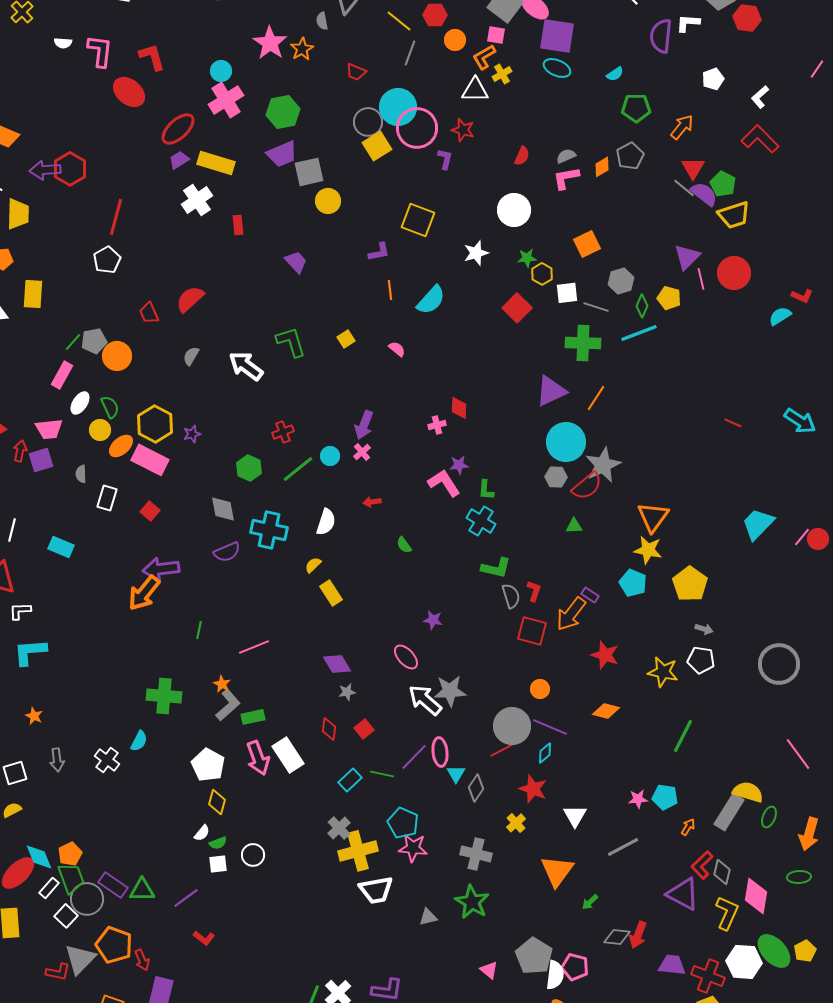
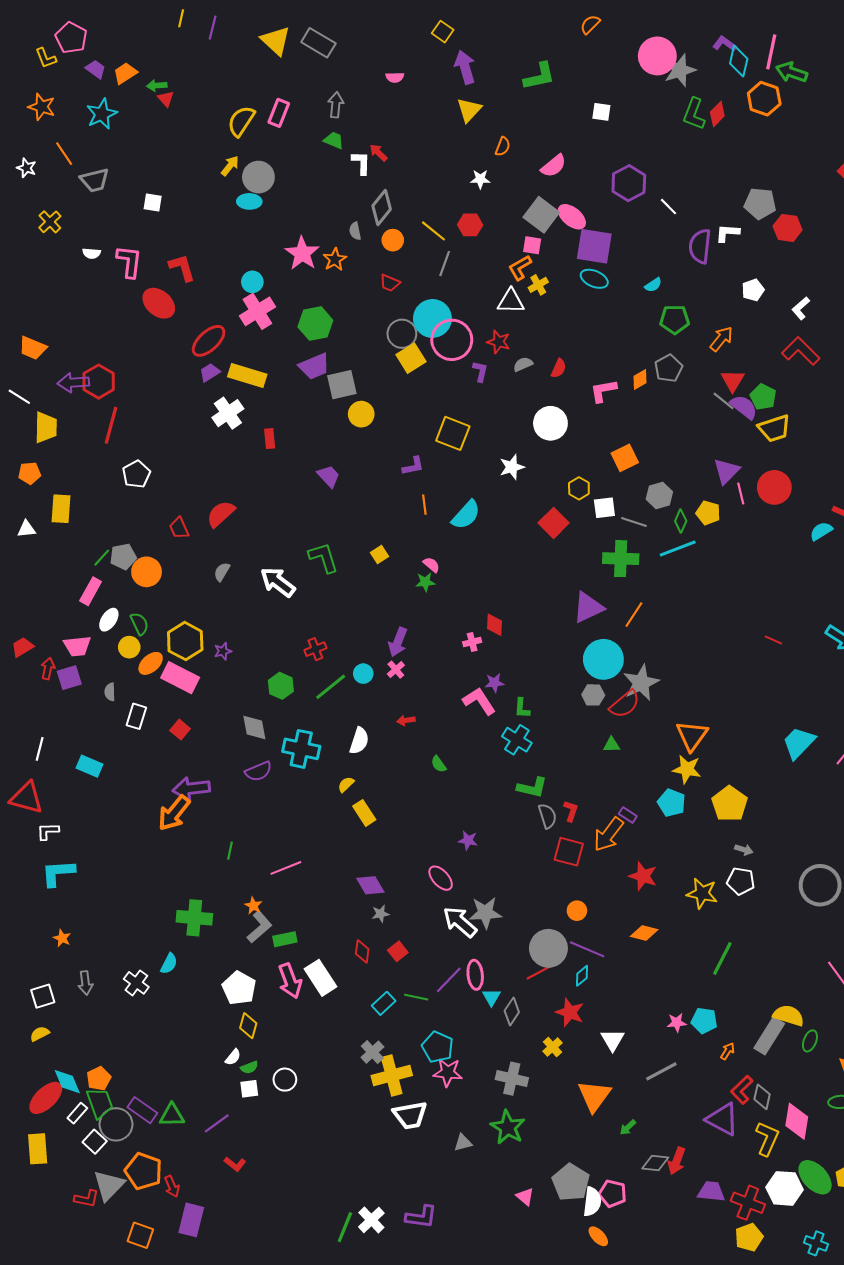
orange circle: (455, 40) -> (393, 240), moved
gray semicircle: (566, 156) -> (523, 364), moved
red line: (116, 217) -> (111, 425), moved
green star: (527, 258) -> (425, 582), moved

